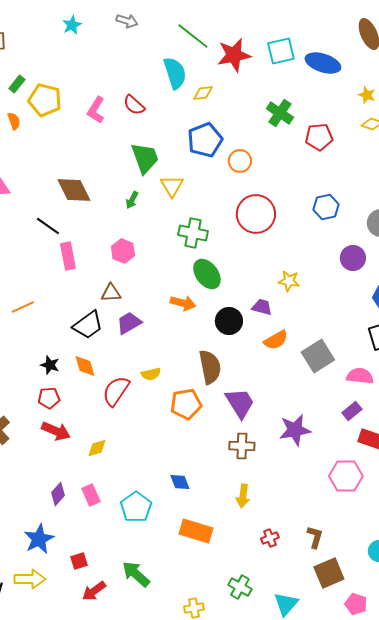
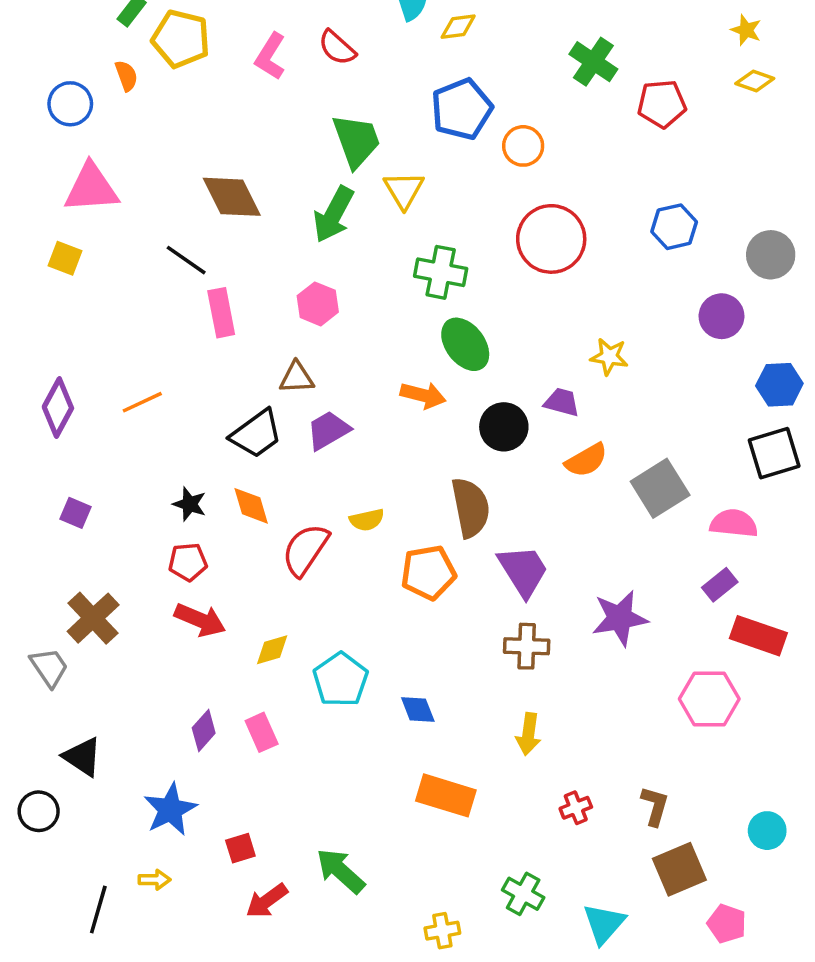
green arrow: (132, 200) -> (334, 214), size x1.8
cyan pentagon: (136, 507) -> (341, 680), moved
yellow arrow: (30, 579) -> (154, 880), size x0.6

